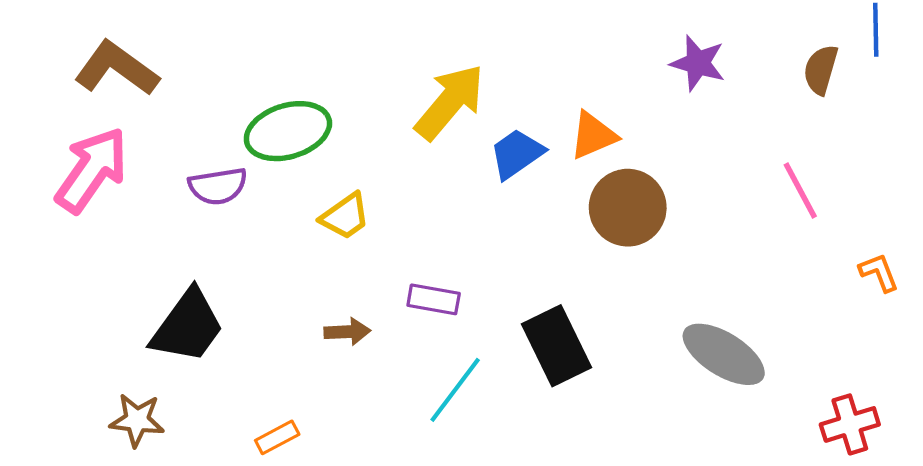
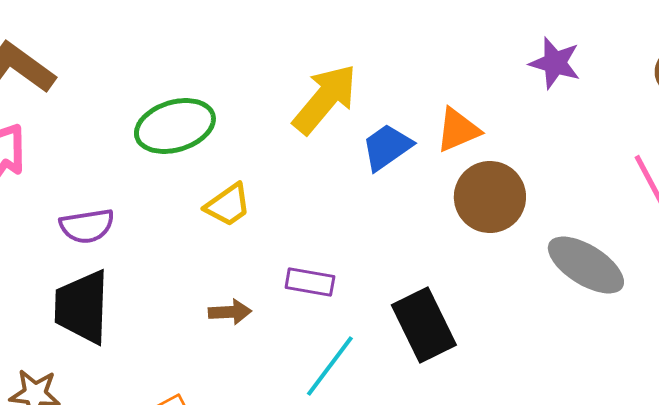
purple semicircle: (218, 186) -> (87, 226), moved
black trapezoid: (188, 326) -> (82, 307), turned 146
gray ellipse: (724, 354) -> (586, 265), moved

